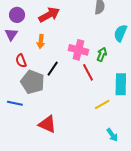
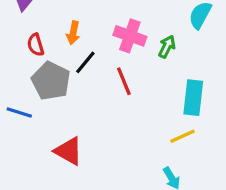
orange arrow: (41, 41) -> (73, 33), moved
red line: (88, 72) -> (124, 81), moved
yellow line: (102, 104) -> (182, 136), moved

